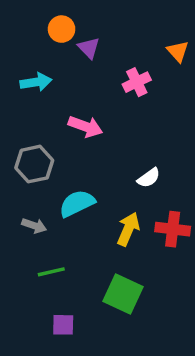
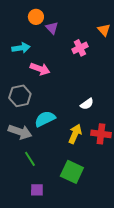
pink arrow: (85, 126) -> (40, 69), moved
gray arrow: (34, 226) -> (20, 132), size x1.6
green line: (51, 272) -> (30, 159), turned 70

